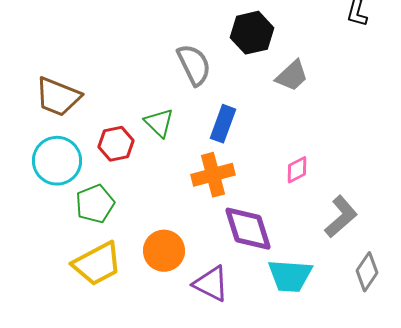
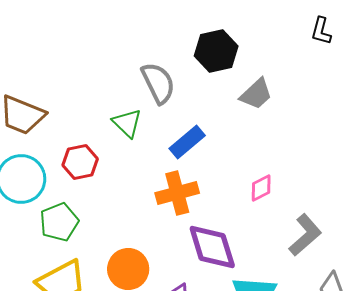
green triangle: (159, 123) -> (127, 123), moved
blue rectangle: (223, 124) -> (187, 142), turned 30

